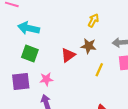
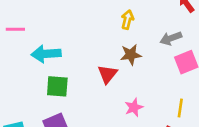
yellow line: (99, 70) -> (180, 108), moved
pink star: (46, 79) -> (134, 107), moved

